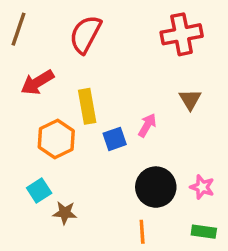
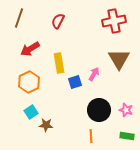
red semicircle: (85, 34) -> (58, 21), size x0.7
brown triangle: (190, 99) -> (119, 59), size x1.6
orange hexagon: (56, 139) -> (29, 82), moved

